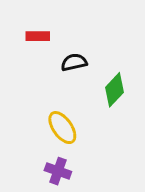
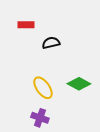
green diamond: (115, 90) -> (79, 84), moved, turned 75

